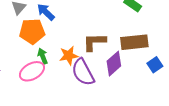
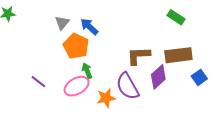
orange pentagon: (32, 31) -> (76, 46), turned 30
orange star: (69, 56) -> (106, 98), moved

